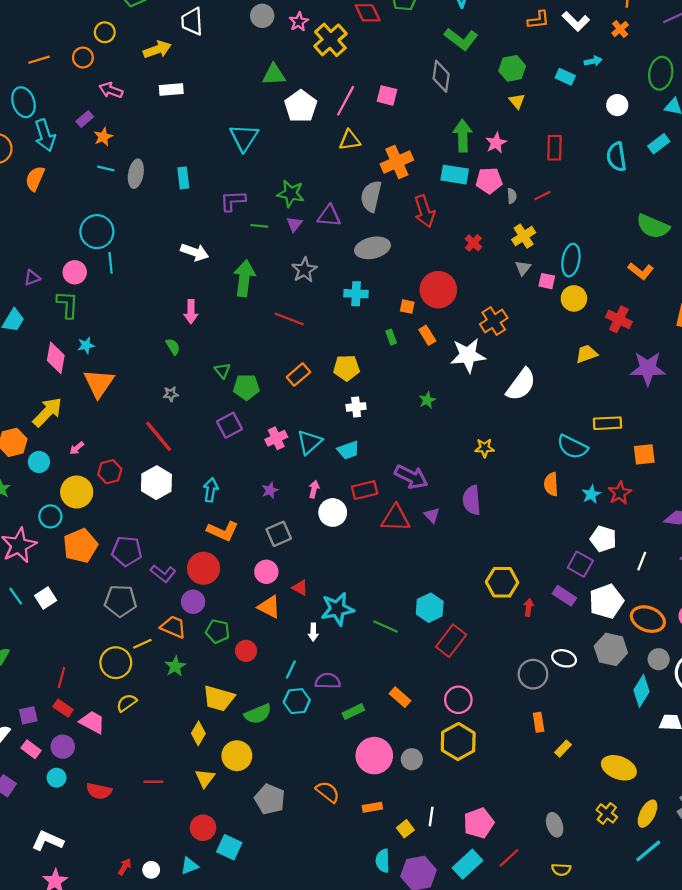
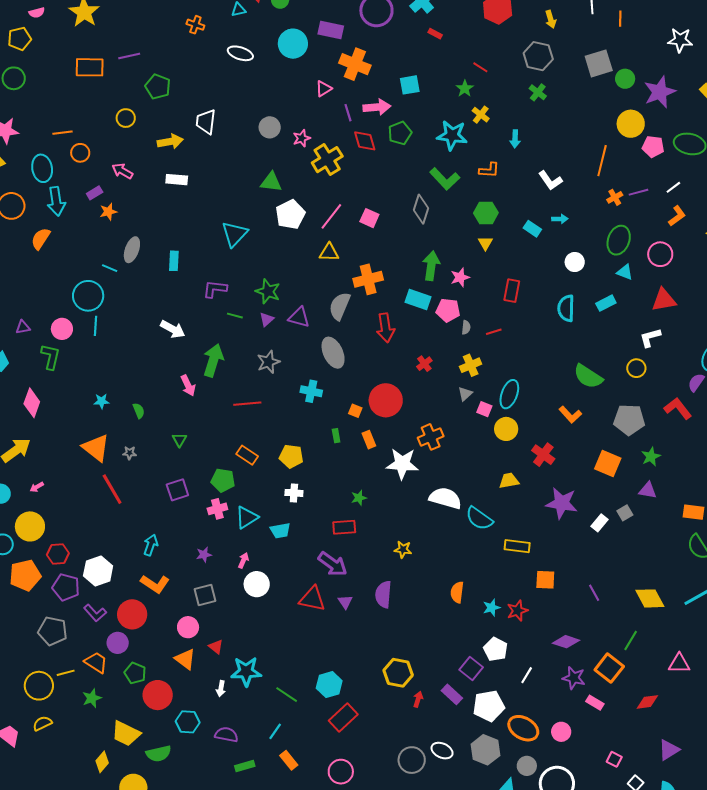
orange L-shape: (538, 20) -> (489, 170), moved
orange cross: (620, 29) -> (615, 197), moved
orange circle: (83, 58) -> (80, 153), moved
cyan line: (106, 169) -> (110, 268), moved
gray ellipse: (372, 248) -> (333, 353), turned 68
pink arrow: (191, 312) -> (188, 385), moved, turned -35
red line: (289, 319) -> (247, 404), turned -36
cyan star: (86, 345) -> (102, 401), moved
orange rectangle: (298, 375) -> (247, 455), turned 65
orange triangle: (99, 383) -> (96, 448), moved, turned -36
white semicircle: (521, 385) -> (445, 498), turned -120
green pentagon: (246, 387) -> (223, 480), moved
cyan semicircle: (572, 447) -> (479, 518), moved
red hexagon: (110, 472) -> (58, 554), moved
white hexagon: (156, 483) -> (98, 571), moved
red rectangle: (365, 490) -> (344, 527), moved
red circle: (246, 651) -> (158, 695), size x1.5
cyan line: (291, 670) -> (275, 731), moved
cyan hexagon: (297, 701) -> (188, 722), moved

